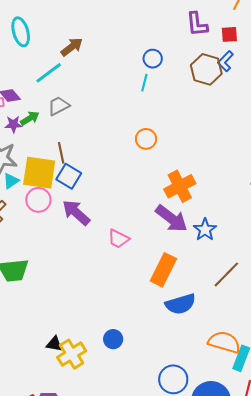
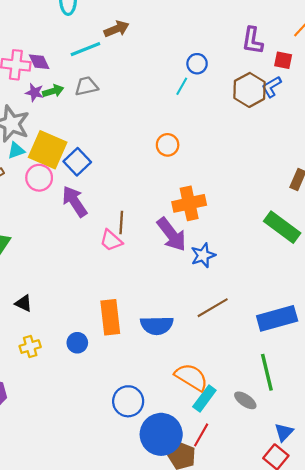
brown line: (61, 153) -> (121, 223), moved
orange rectangle: (163, 270) -> (110, 317), moved, turned -48
black triangle: (54, 344) -> (24, 303), moved
yellow cross: (72, 354) -> (30, 347), size x0.7

